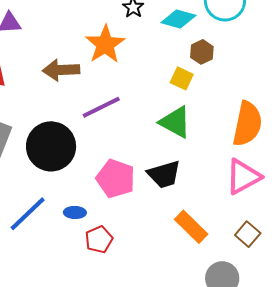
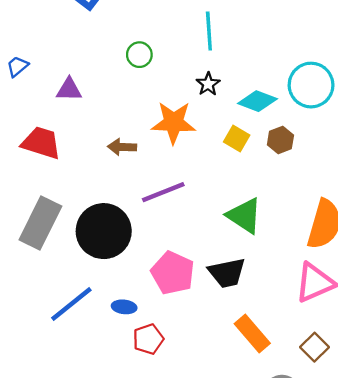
orange star: (105, 44) -> (174, 123), turned 30
brown arrow: (61, 70) -> (122, 147), size x0.7
yellow square: (182, 78) -> (237, 138), moved

